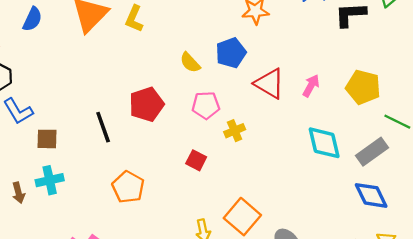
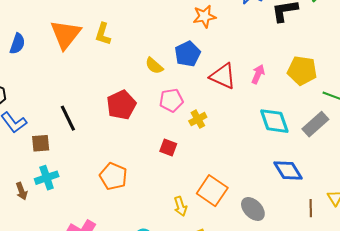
black line: (103, 127) -> (68, 118), moved
blue diamond: (371, 195) -> (288, 170), moved

